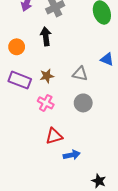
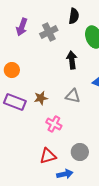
black arrow: (46, 36) -> (72, 60), moved
pink cross: (46, 103) -> (54, 124), moved
gray circle: (83, 103) -> (80, 152), moved

